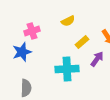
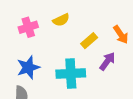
yellow semicircle: (68, 21) -> (61, 20), moved
blue star: (22, 52) -> (28, 67), moved

